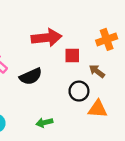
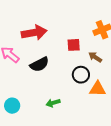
red arrow: (46, 38) -> (34, 33), moved

